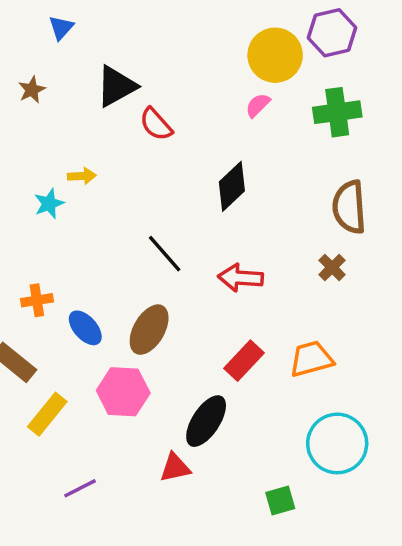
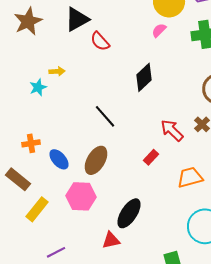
brown star: (32, 90) -> (28, 21), size x1.8
red arrow: (241, 278) -> (172, 130), moved, turned 40
red rectangle: (244, 361) -> (151, 157), moved, size x0.7

